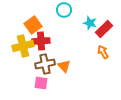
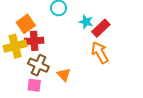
orange arrow: (103, 52) -> (100, 52), size x1.5
brown cross: (45, 64) -> (38, 65), turned 36
orange triangle: (64, 66) -> (64, 75), moved

